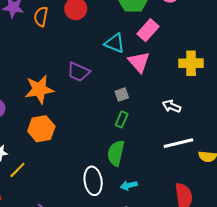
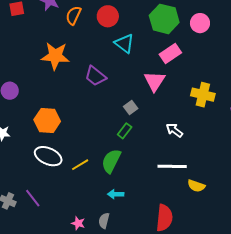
cyan triangle: (115, 43) -> (124, 43), moved
orange star: (39, 89) -> (55, 56), moved
gray square: (122, 95) -> (131, 107), turned -32
yellow line: (17, 170) -> (80, 165), moved
white ellipse: (93, 181) -> (48, 156), moved, turned -72

